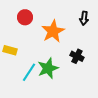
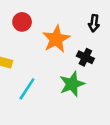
black cross: (77, 56) -> (85, 57), moved
green star: (48, 68) -> (72, 84), moved

